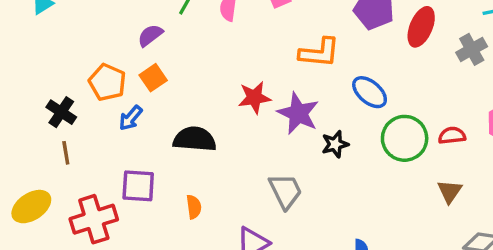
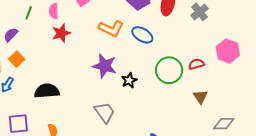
orange L-shape: (319, 53) -> (111, 29), turned 30
blue ellipse: (370, 92) -> (142, 35), moved
red star: (254, 98) -> (61, 33), moved

